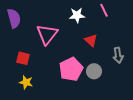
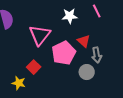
gray arrow: (118, 55) -> (97, 55), moved
red square: (23, 58) -> (34, 67), moved, turned 32
pink pentagon: (71, 69) -> (64, 53), moved

